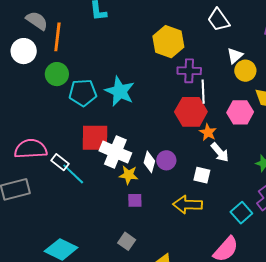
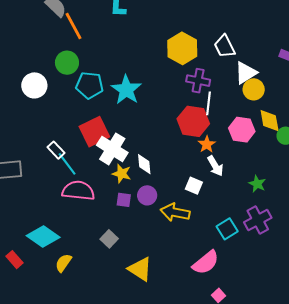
white trapezoid: (219, 20) -> (224, 46), moved
orange line: (57, 37) -> (73, 26), turned -44
white circle: (24, 51) -> (34, 85), moved
white triangle: (235, 56) -> (246, 73), size x1.4
red square: (95, 138) -> (94, 132), turned -36
pink semicircle: (31, 149) -> (78, 191), moved
purple circle: (166, 160) -> (147, 195), moved
white diamond: (149, 162) -> (144, 164), turned -30

